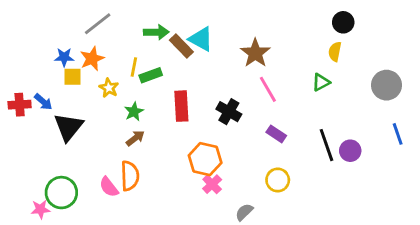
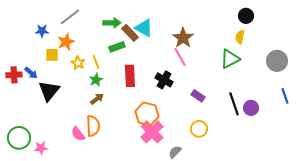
blue star: (64, 57) -> (42, 31), moved
yellow line: (134, 67) -> (96, 62), moved, turned -32
green rectangle: (151, 75) -> (117, 47), moved
green triangle: (321, 82) -> (230, 59), size x1.5
pink line: (268, 89) -> (180, 57), moved
pink cross: (212, 184) -> (152, 132), size x1.6
green circle: (61, 193) -> (19, 138), moved
pink star: (40, 209) -> (41, 148), moved

